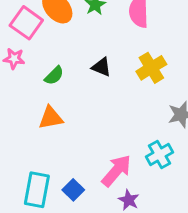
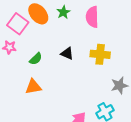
yellow cross: (151, 68) -> (100, 54), turned 36

